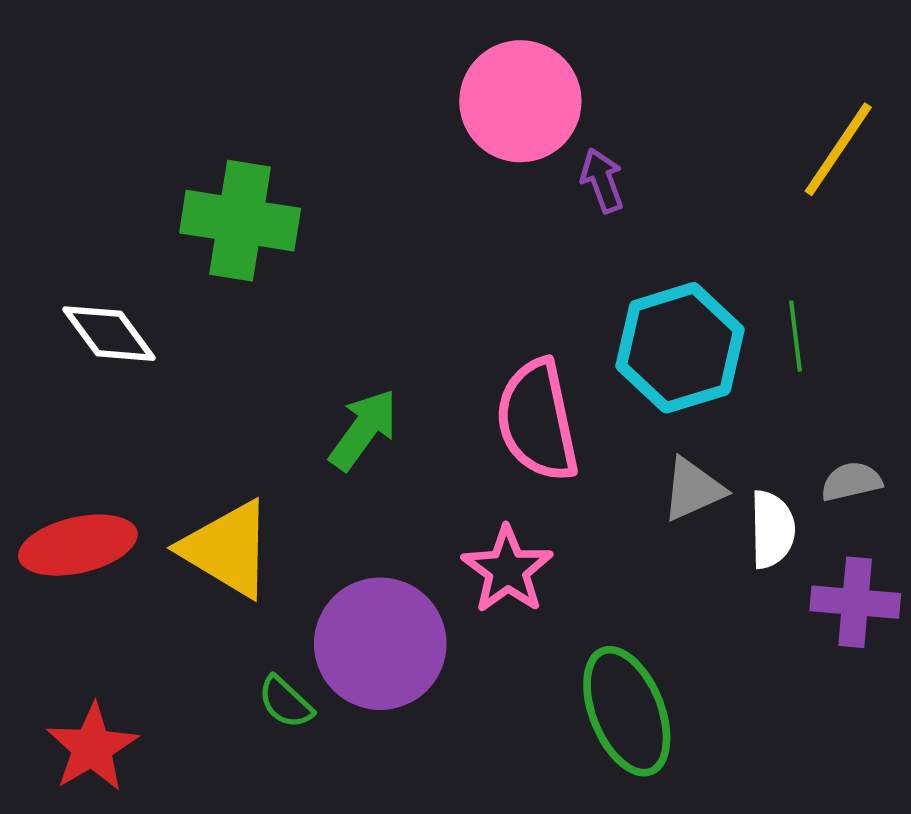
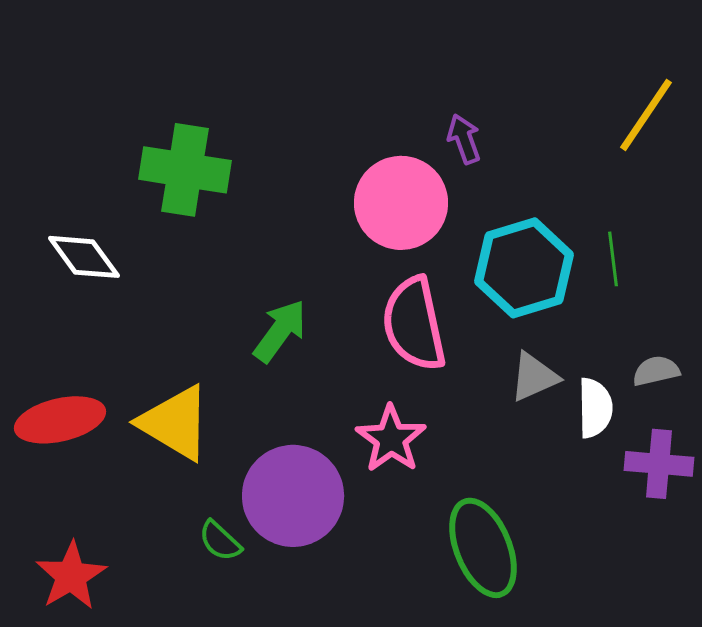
pink circle: (520, 101) -> (401, 203), moved

